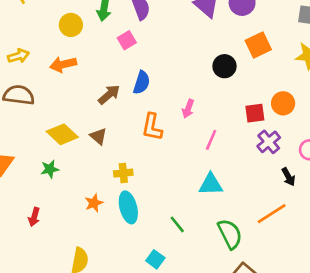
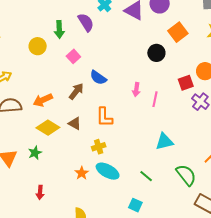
pink square: (127, 40) -> (73, 56), moved
orange arrow: (63, 64) -> (43, 100), moved
blue semicircle: (142, 83) -> (98, 78), turned 120
orange L-shape: (152, 127) -> (104, 117), moved
pink line: (211, 140) -> (155, 99), moved
green star: (50, 169) -> (35, 153), moved
cyan ellipse: (128, 207) -> (108, 171), turned -35

